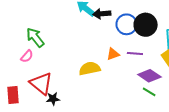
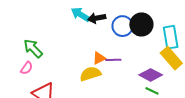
orange triangle: (113, 54) -> (99, 58), moved
purple line: (135, 54) -> (113, 60), moved

